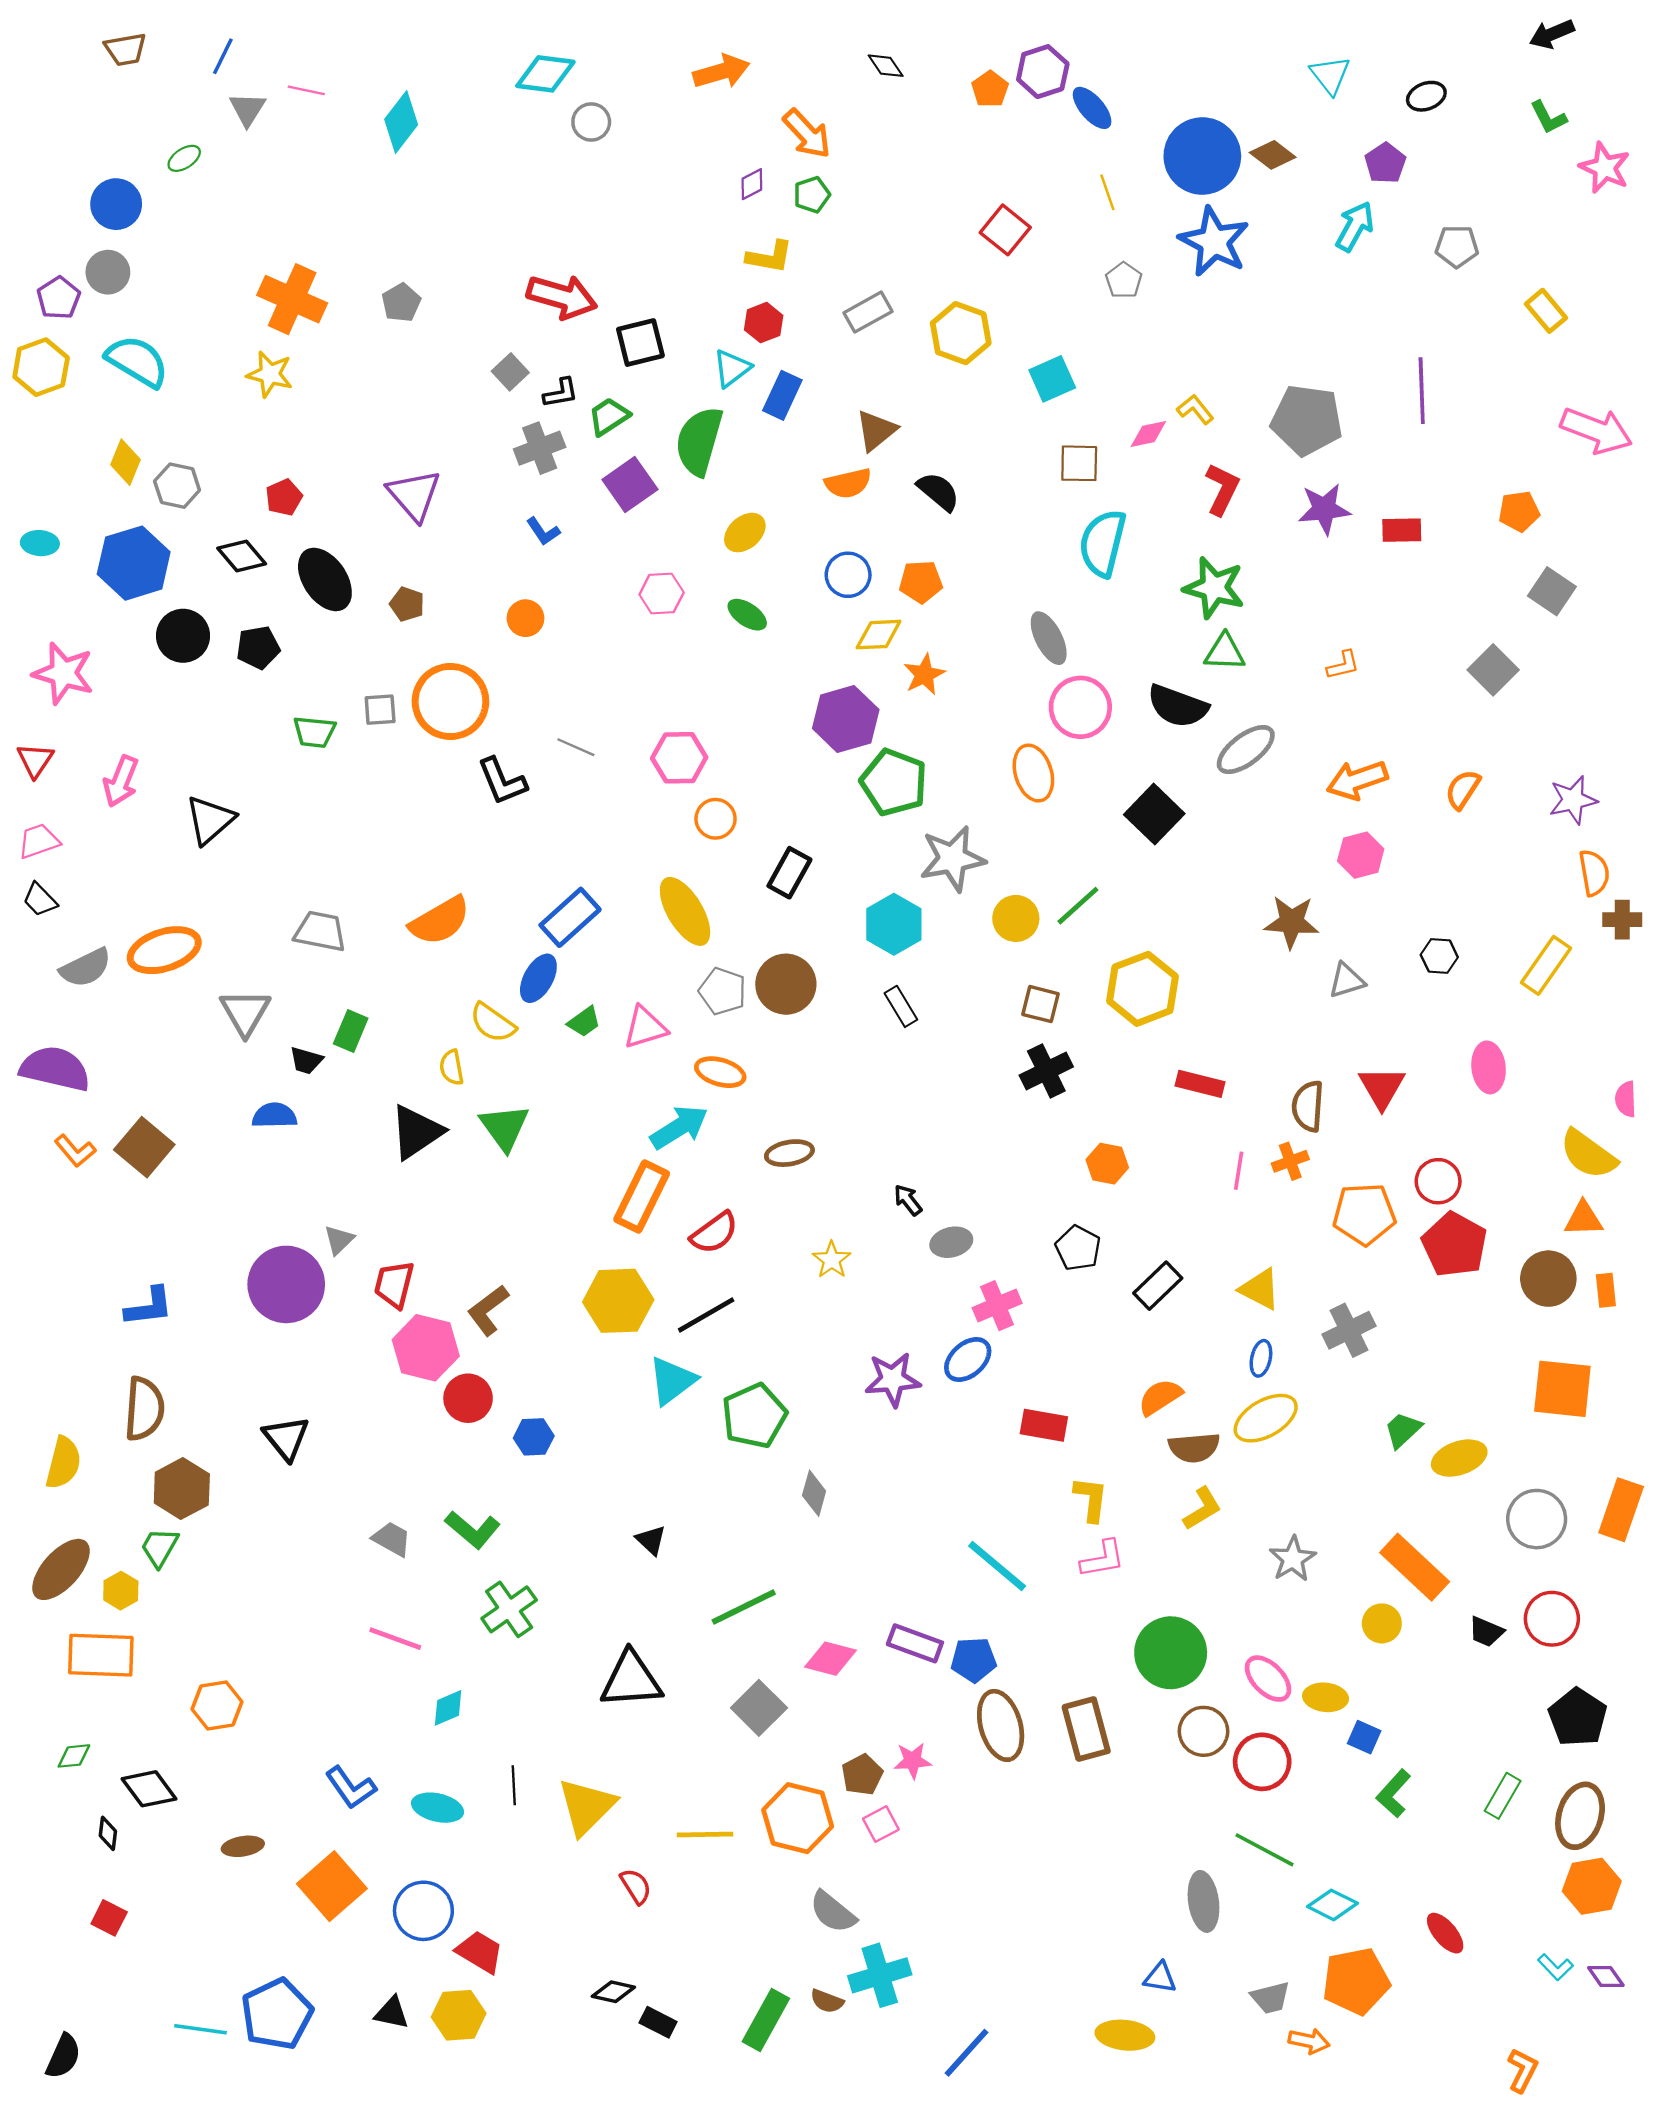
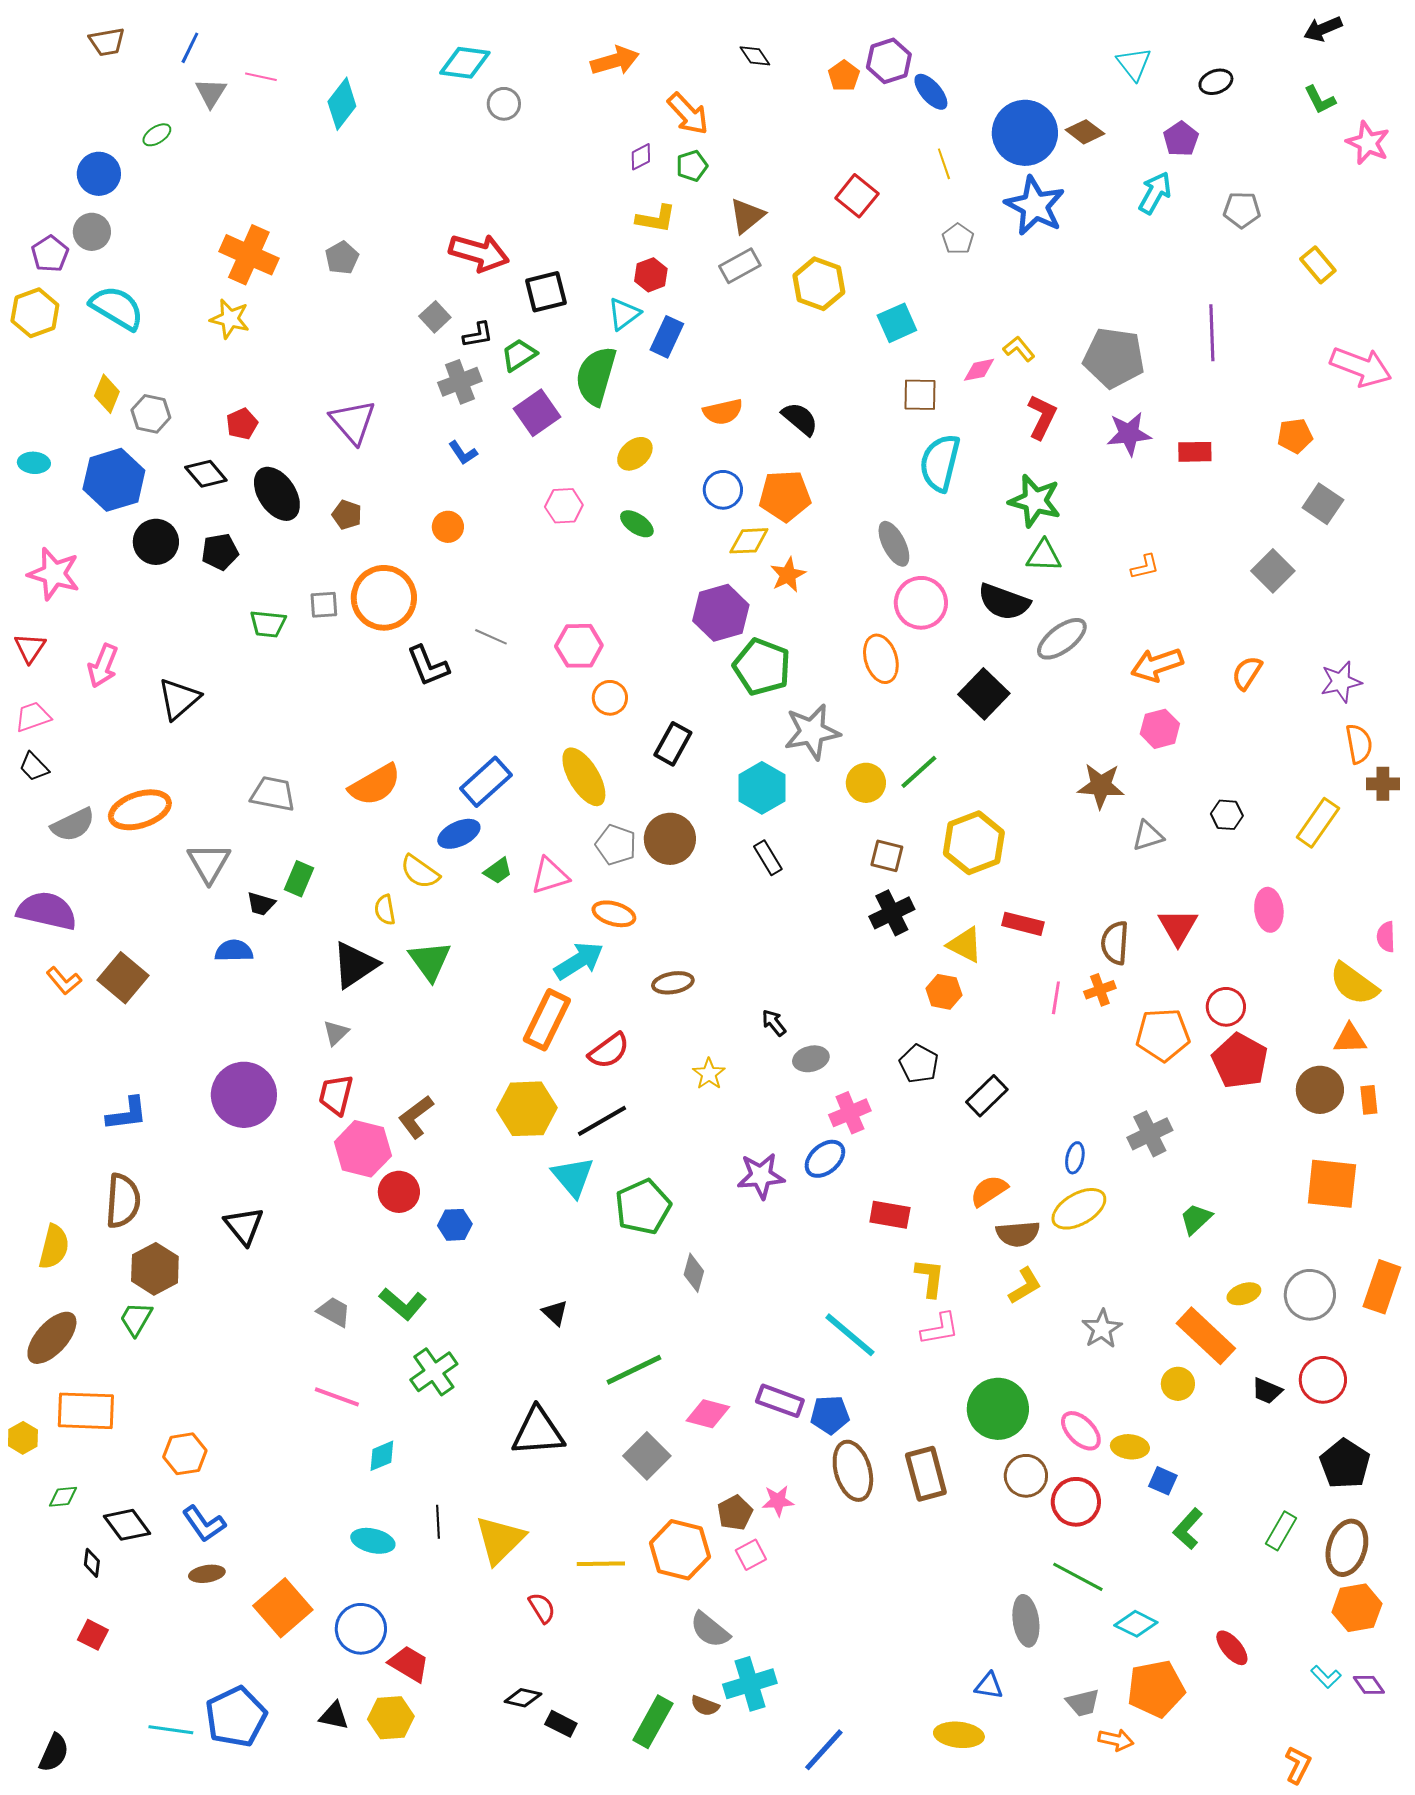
brown triangle: (876, 430) -> (747, 216), moved
orange pentagon: (921, 582) -> (785, 496), size x1.4
blue ellipse: (538, 978) -> (459, 834), turned 36
gray triangle: (339, 1240) -> (336, 1033), moved
yellow triangle: (1260, 1289) -> (965, 945), moved
cyan triangle: (672, 1381) -> (573, 1177), turned -33
yellow ellipse: (1459, 1458) -> (1244, 1294), moved, size x0.7
yellow hexagon: (121, 1591) -> (23, 1438), moved
blue L-shape: (351, 1788) -> (204, 1524), moved

